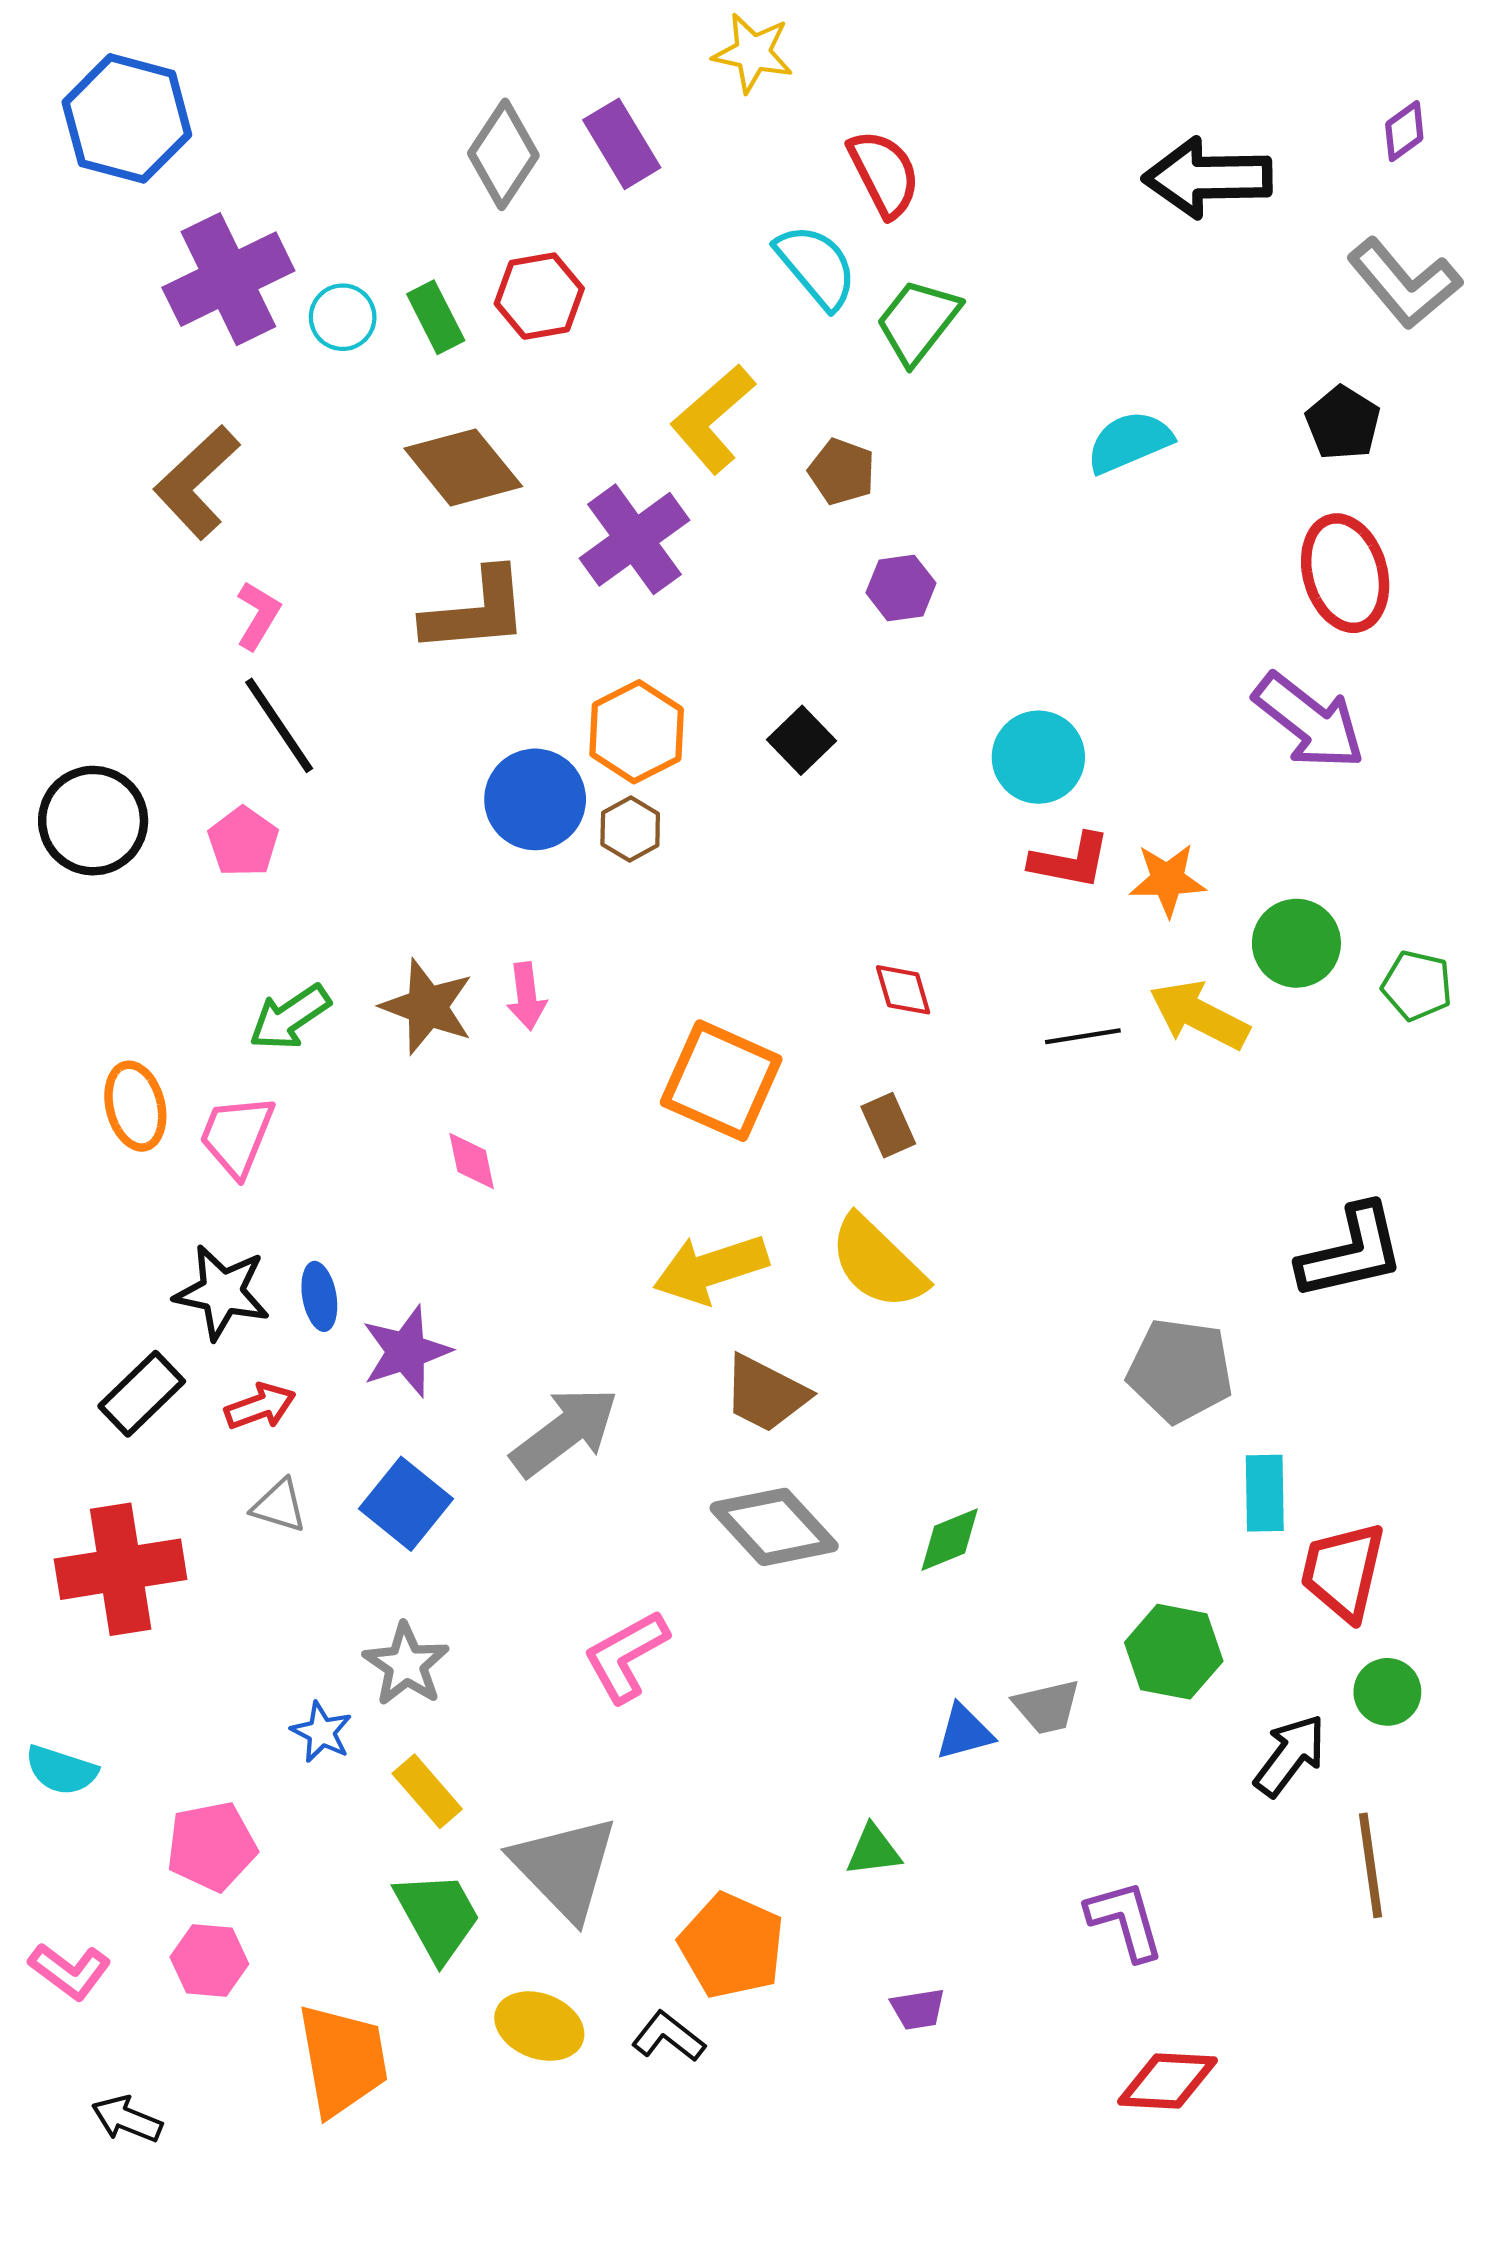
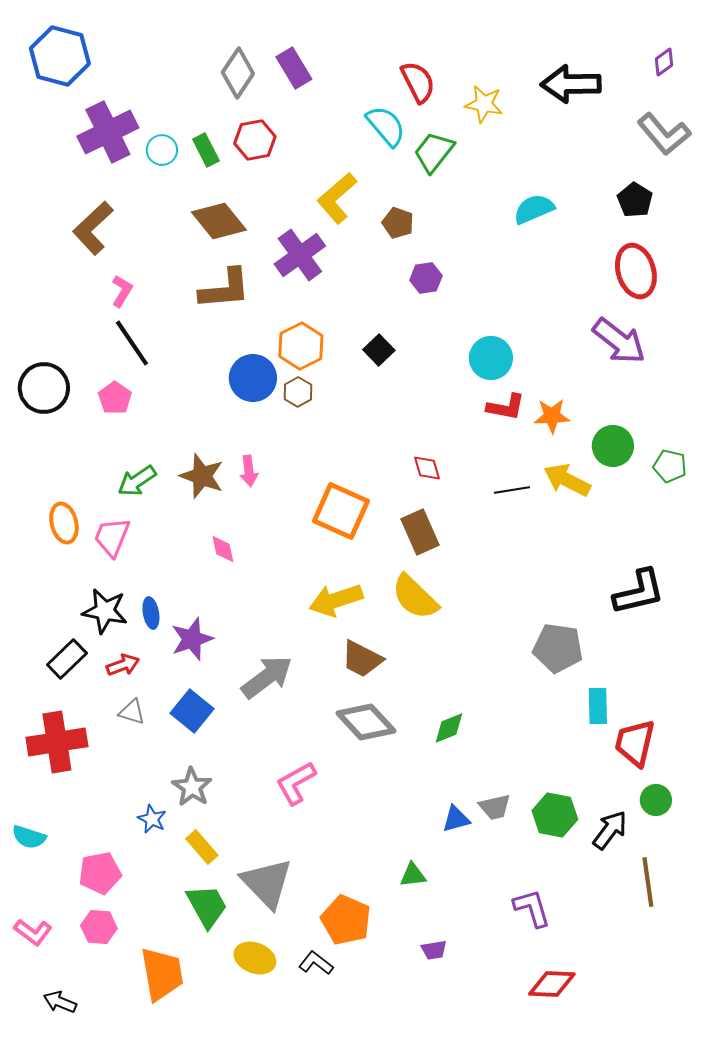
yellow star: (753, 53) -> (484, 104), moved
brown rectangle: (888, 1125) -> (420, 532), size x1.5
green hexagon: (1174, 1652) -> (555, 815), moved

